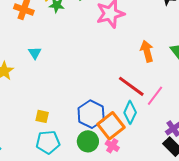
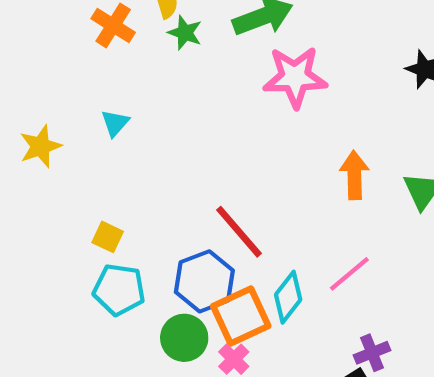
red line: (131, 86) -> (239, 232), moved
yellow square: (42, 116) -> (108, 237), moved
cyan pentagon: (48, 142) -> (119, 290), moved

